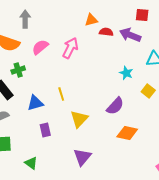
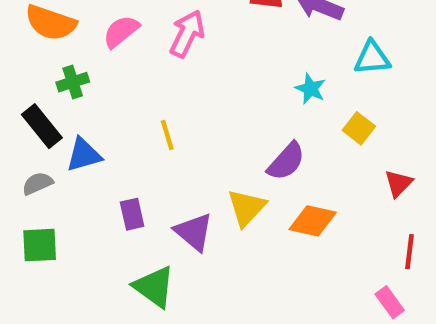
blue triangle: (35, 103) -> (84, 155), moved
yellow triangle: (79, 119) -> (247, 208), moved
purple triangle: (82, 157) -> (194, 232), moved, turned -30
green triangle: (31, 163) -> (154, 287), moved, size x1.5

